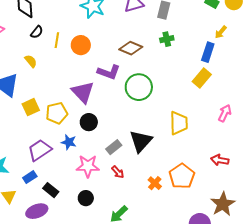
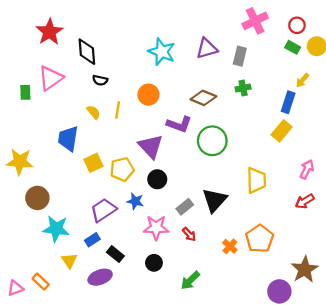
black semicircle: (37, 32) -> (100, 80), turned 64
yellow line: (57, 40) -> (118, 110), moved
red arrow: (220, 160) -> (305, 201), moved, turned -42

